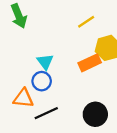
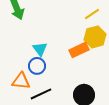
yellow line: (86, 22) -> (92, 14), moved

